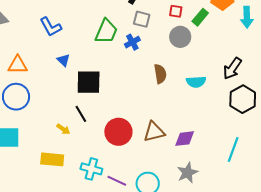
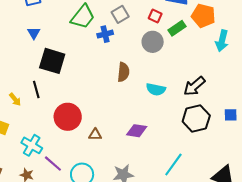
gray square: (142, 19) -> (120, 14), turned 30
brown triangle: (154, 132) -> (95, 135), moved, size x0.6
purple diamond: (185, 139) -> (137, 131), moved

